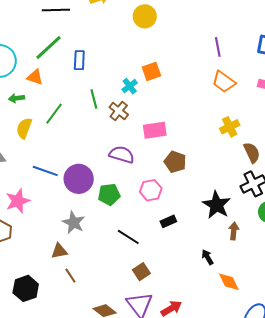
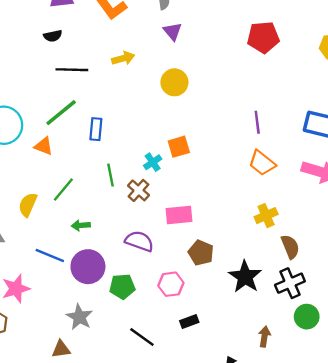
green arrow: (16, 98) -> (81, 225), moved
black star: (217, 205) -> (245, 277), moved

